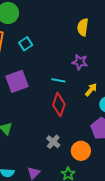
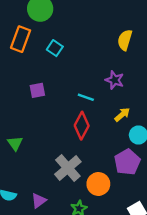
cyan square: (26, 44) -> (55, 48), turned -32
purple square: (17, 81) -> (37, 90), size x0.6
gray cross: (53, 142) -> (68, 168), size x1.6

